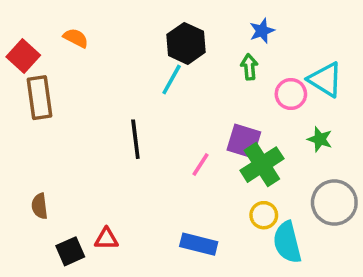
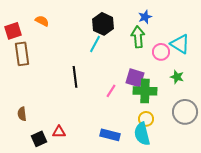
red square: (23, 56) -> (13, 31), turned 30
green arrow: (249, 67) -> (138, 37), size x1.5
green cross: (262, 165) -> (145, 91), turned 35
cyan semicircle: (287, 242) -> (142, 134), moved

